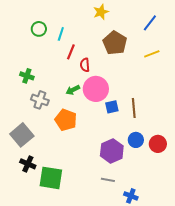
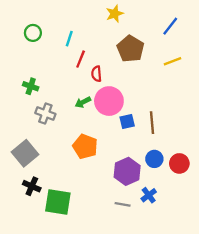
green circle: (39, 29) -> (33, 33), moved
orange pentagon: (66, 120) -> (85, 146), moved
blue cross: (131, 196) -> (149, 195), moved, turned 32

